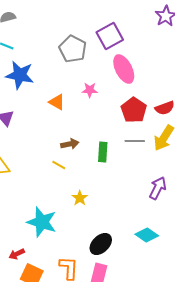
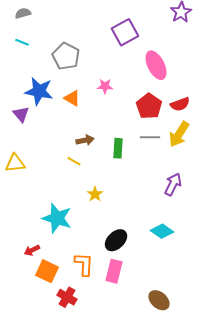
gray pentagon: (73, 49) -> (66, 56), moved
pink ellipse: (124, 69) -> (156, 65), moved
blue star: (20, 75) -> (39, 91), moved

